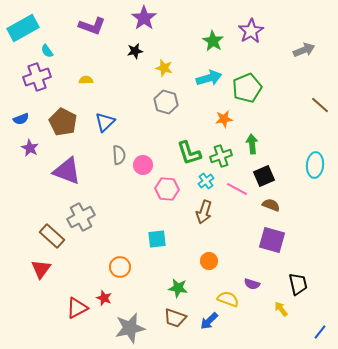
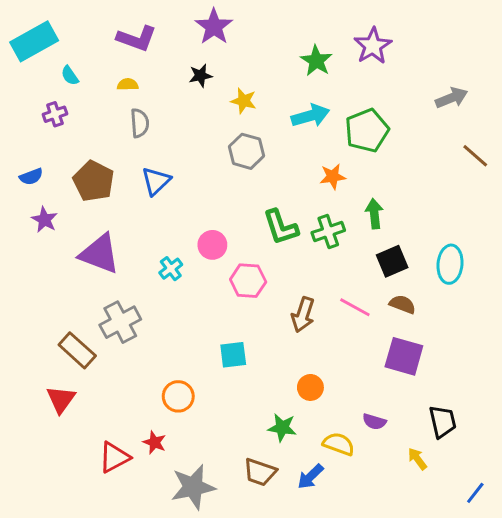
gray arrow: (304, 50) -> (452, 98), moved
purple cross: (37, 77) -> (55, 114), size x0.6
yellow semicircle: (86, 80) -> (128, 84), moved
gray semicircle: (119, 155) -> (140, 123), moved
cyan ellipse: (315, 165) -> (450, 264), moved
cyan cross: (206, 181) -> (171, 269), moved
pink line: (237, 189) -> (355, 307), moved
green star: (178, 288) -> (282, 428), moved

